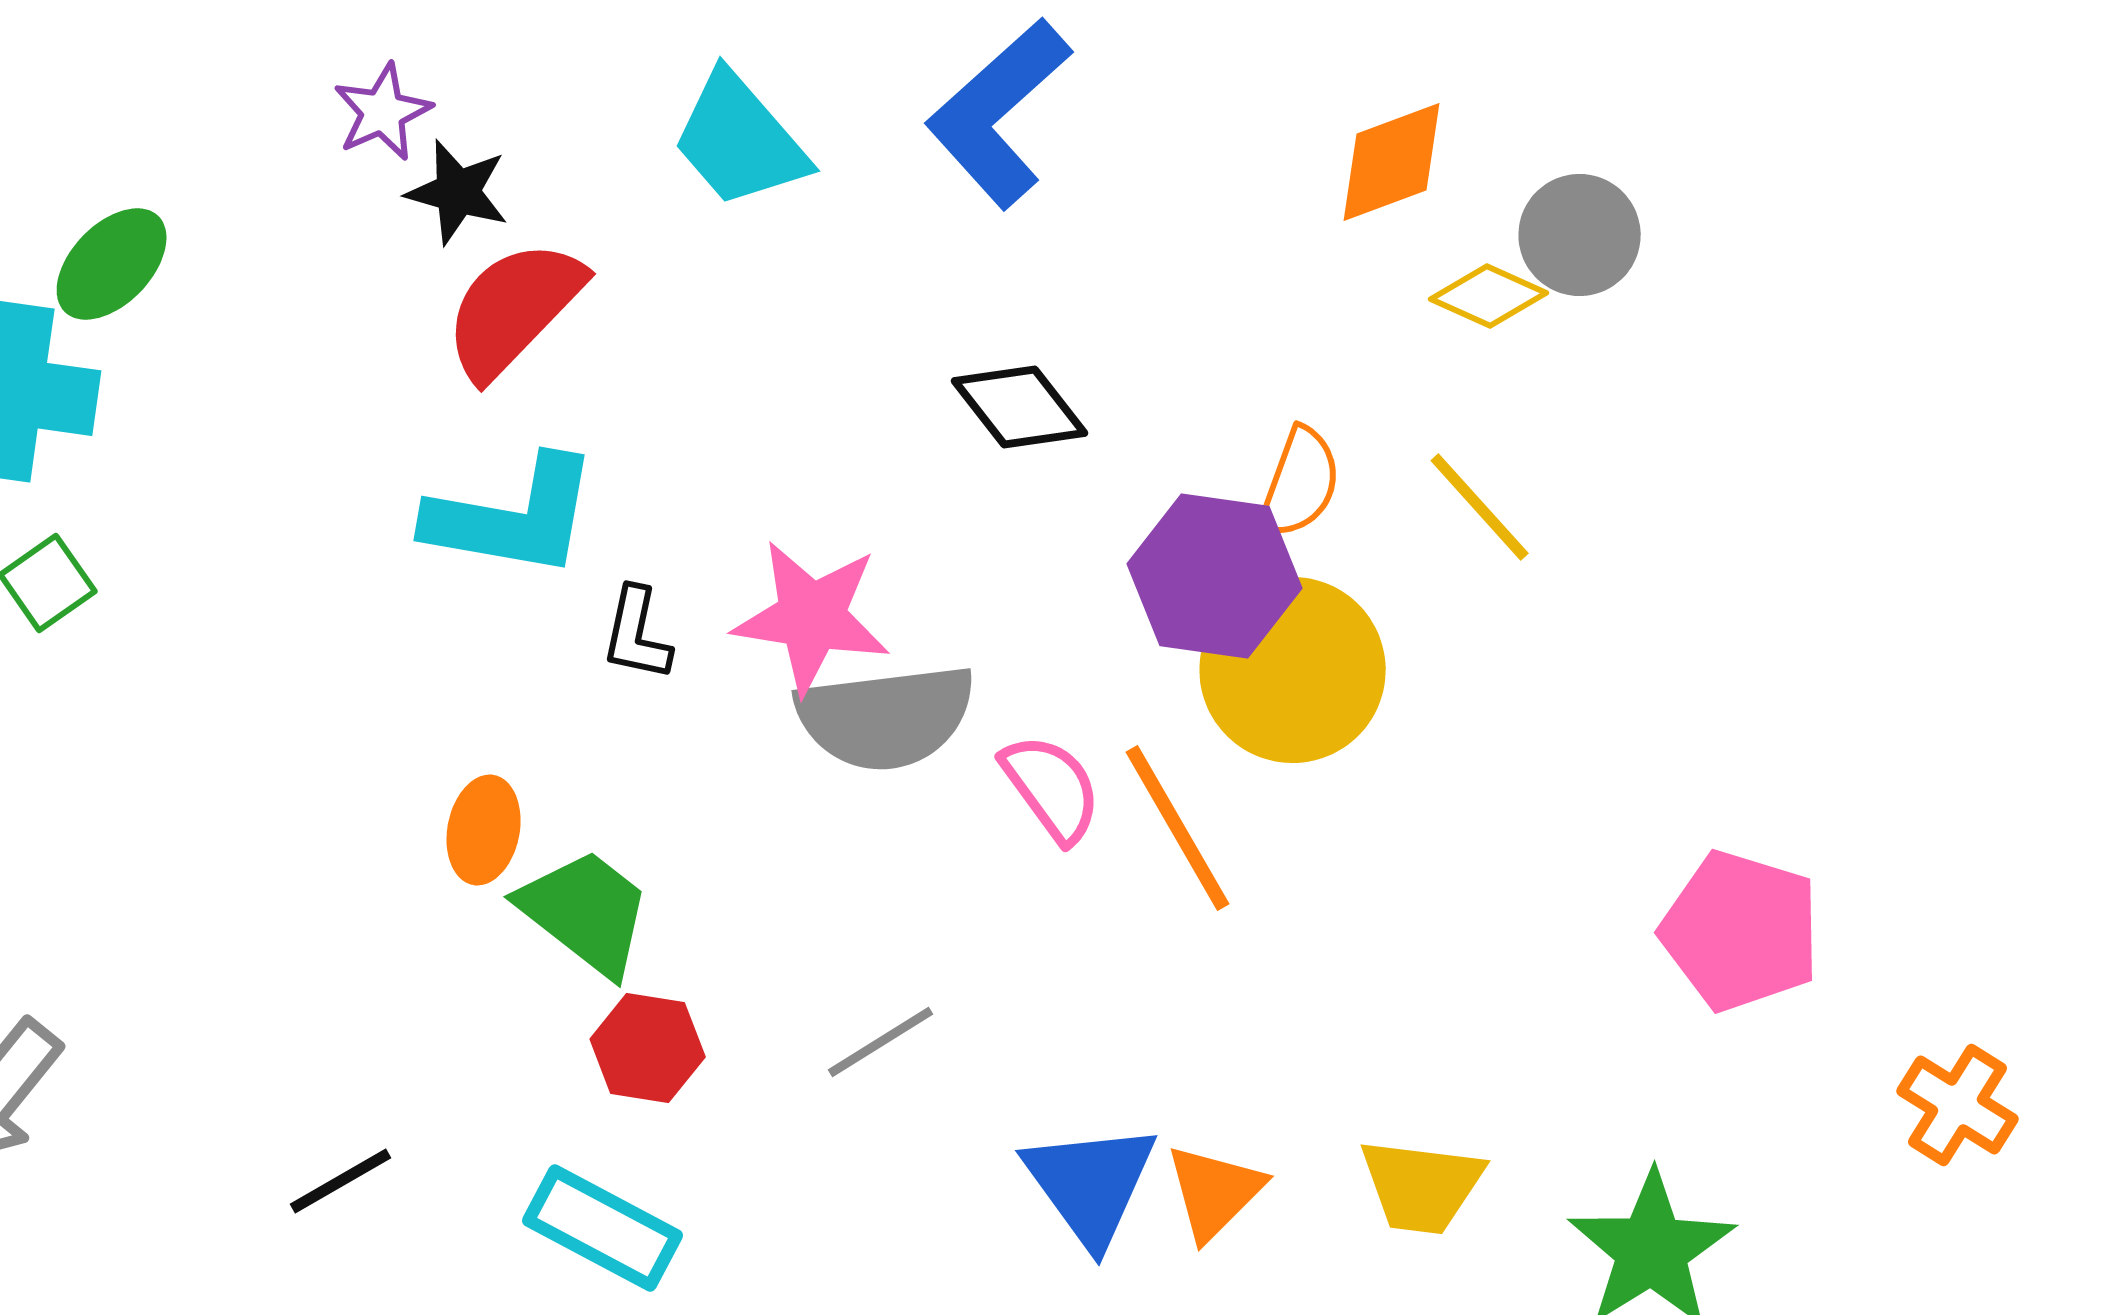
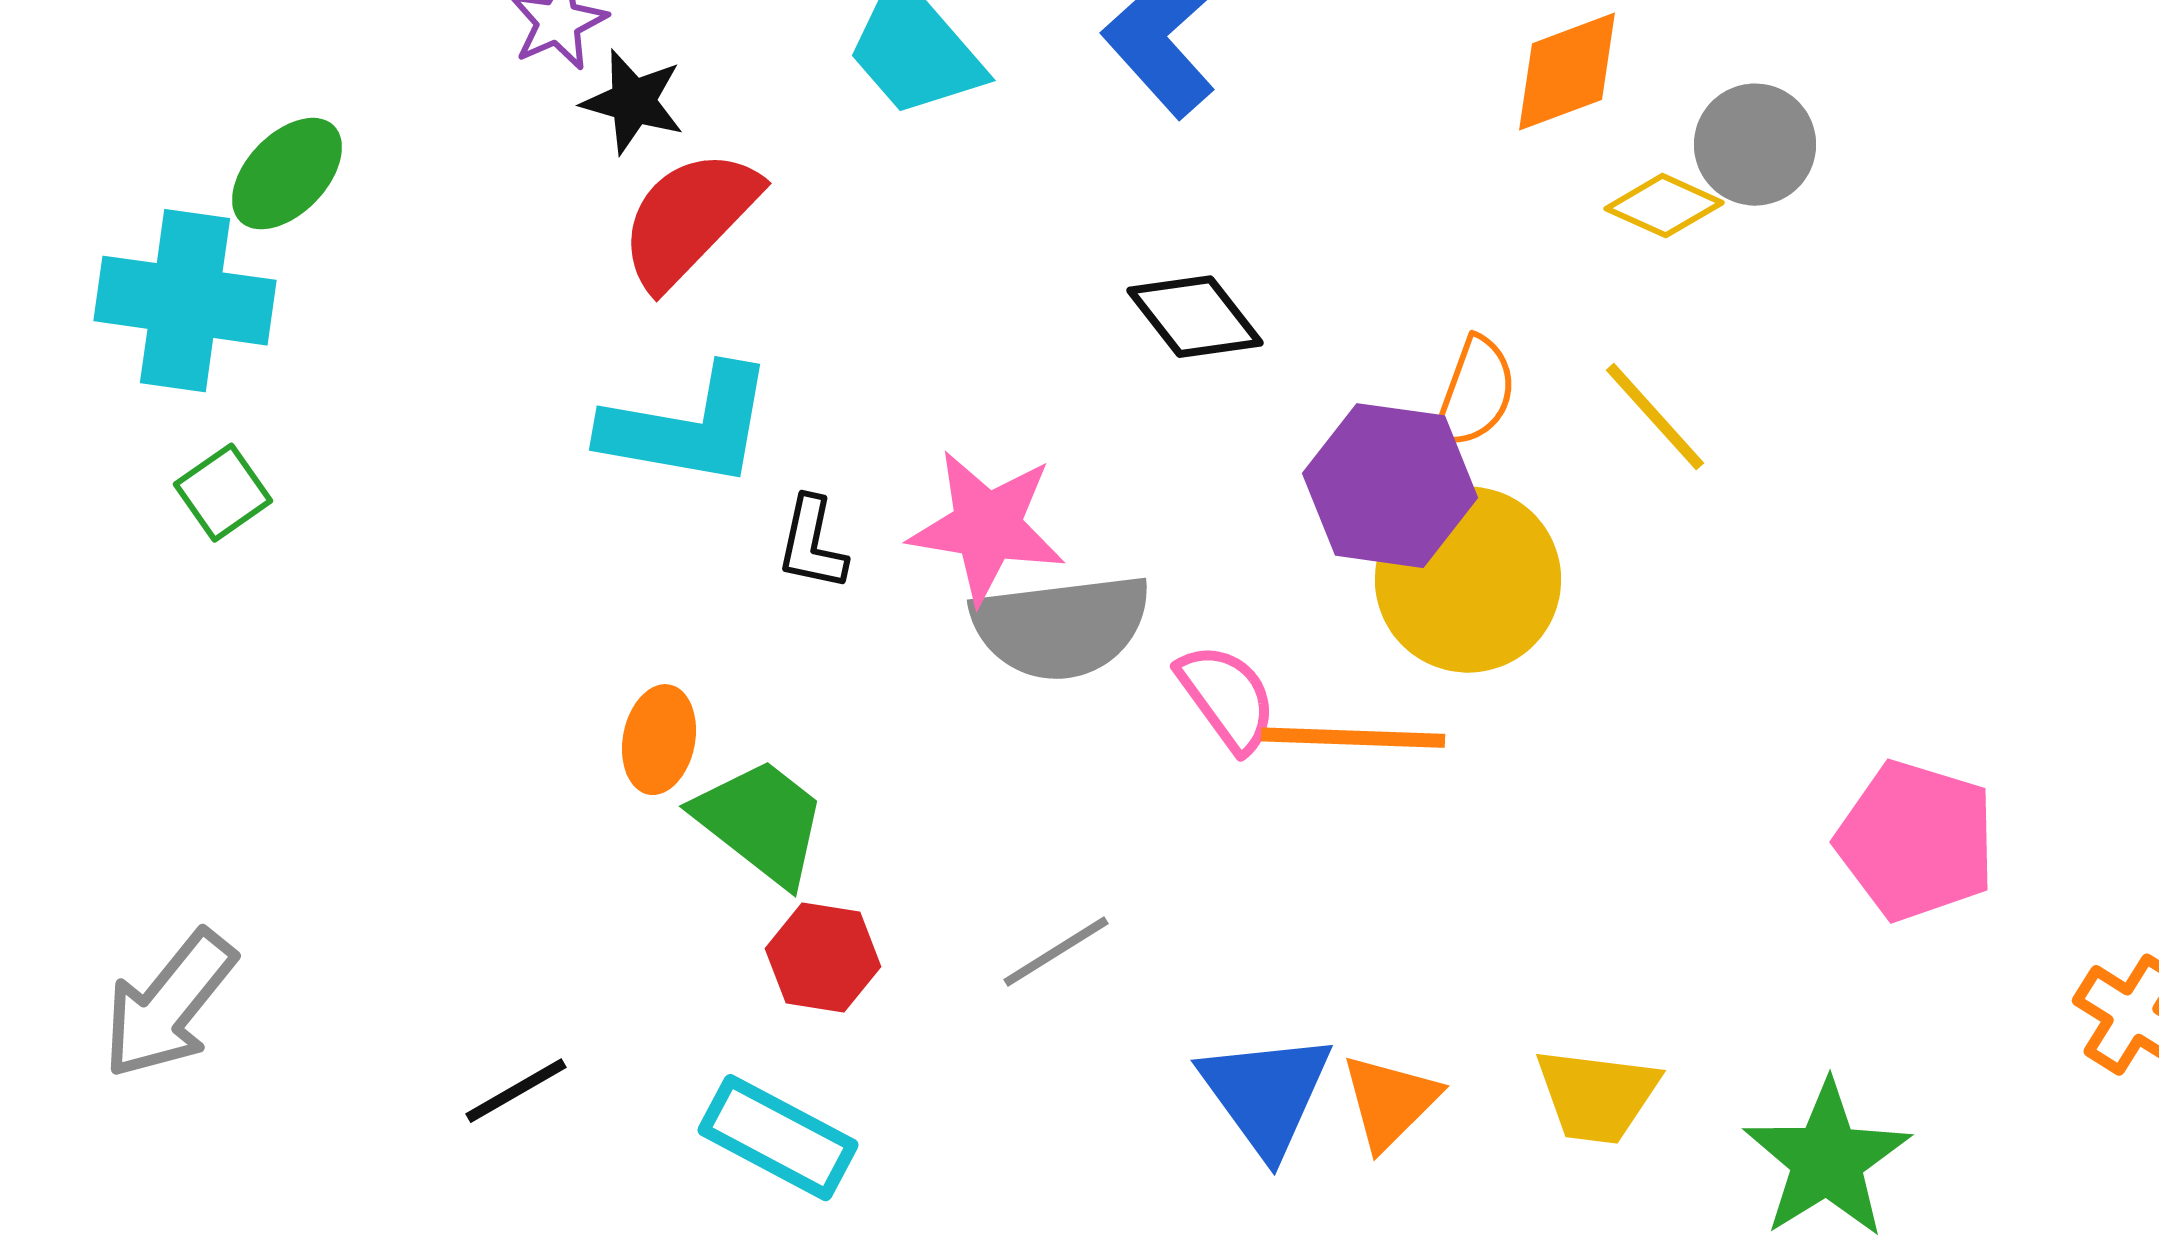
orange line: (1178, 828) -> (1353, 738), turned -58

